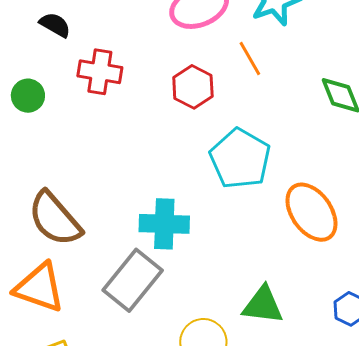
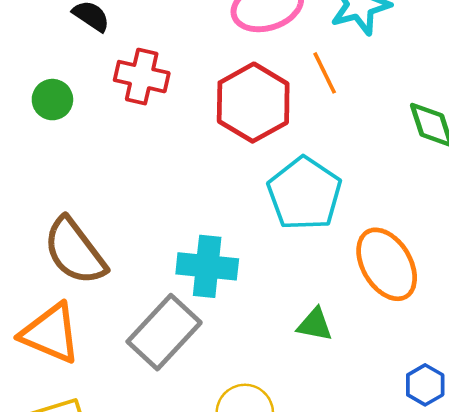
red hexagon: (193, 87) -> (253, 103), size x1.5
green triangle: (263, 305) -> (315, 325), moved, size x0.7

